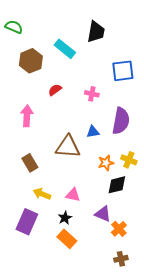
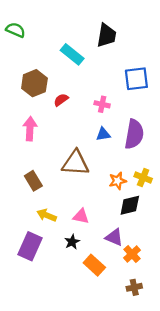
brown hexagon: (31, 61) -> (34, 83), moved
blue triangle: (93, 132) -> (103, 134), moved
orange rectangle: (67, 239) -> (94, 265), moved

